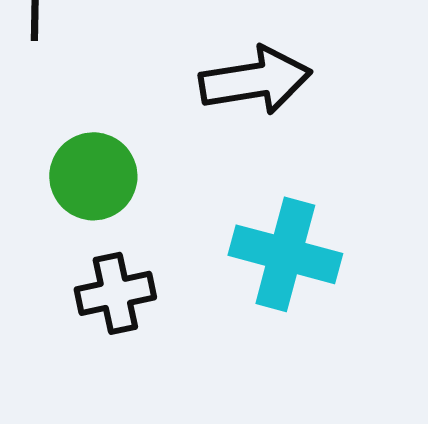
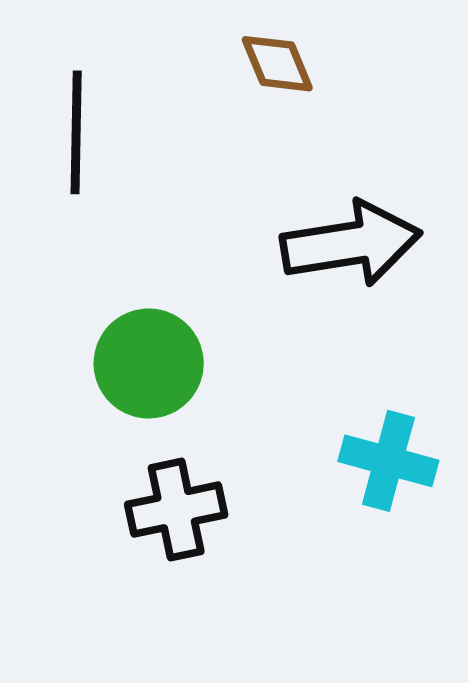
cyan cross: (285, 254) -> (388, 461), size x0.7

